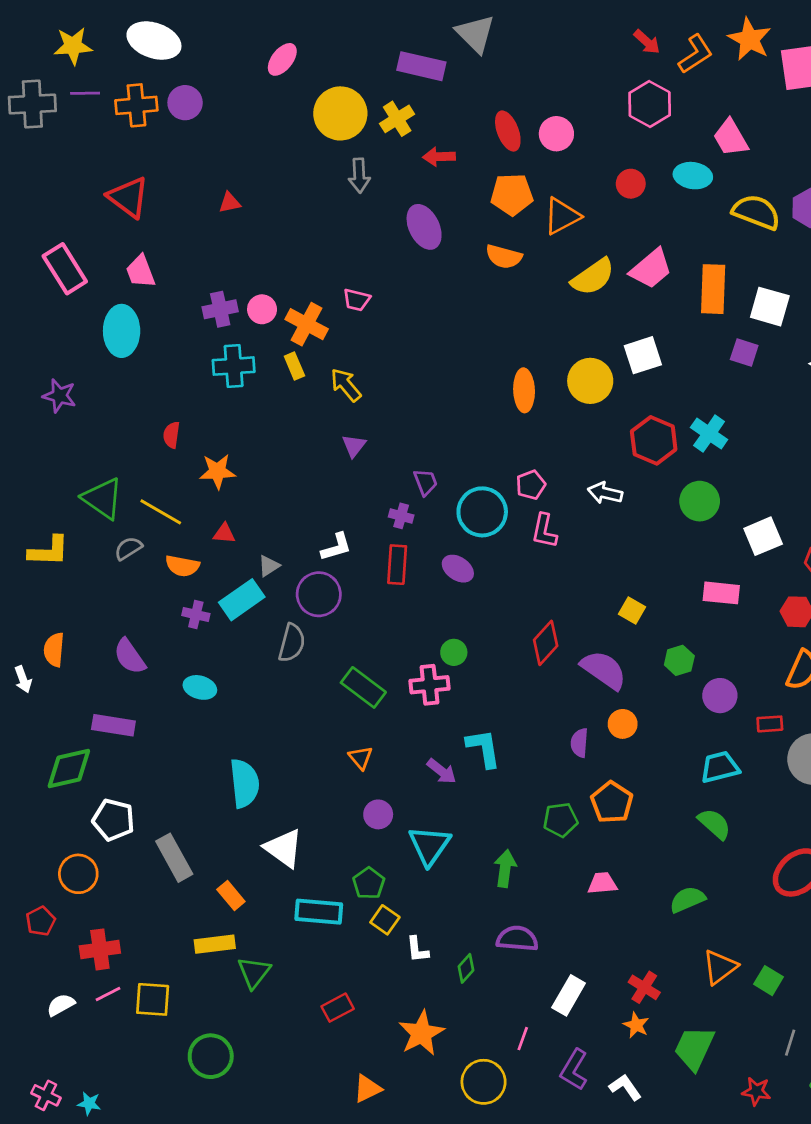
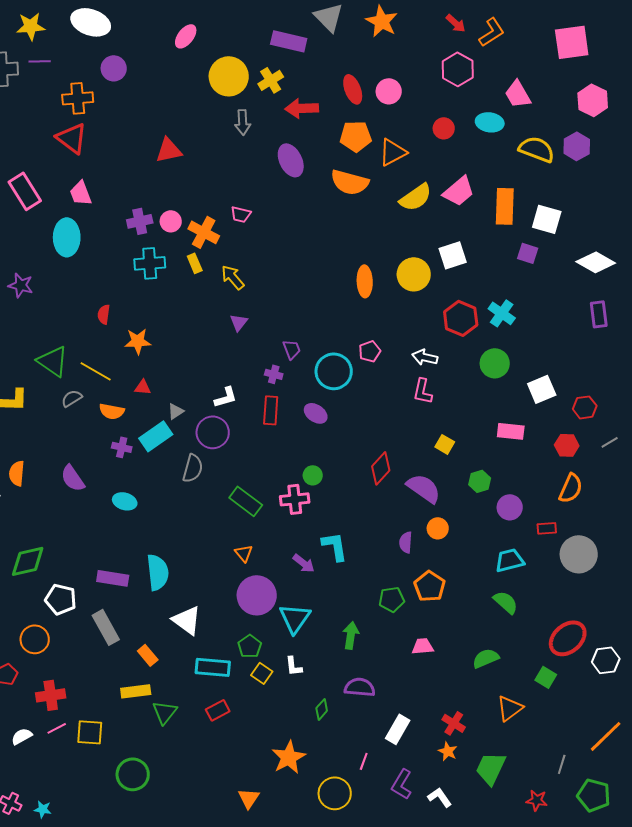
orange star: (750, 39) -> (382, 21), moved
orange cross: (136, 105) -> (78, 98), moved
red arrow: (439, 157) -> (302, 108), size x1.4
red triangle: (230, 203) -> (169, 150), moved, size x1.6
orange semicircle: (504, 257) -> (350, 182), size x1.4
pink L-shape: (544, 531) -> (423, 391), moved
purple rectangle: (113, 725) -> (113, 578), moved
purple circle: (378, 814) -> (257, 595), size x1.8
white L-shape: (417, 949) -> (294, 666), moved
green square: (768, 981) -> (546, 677), moved
red rectangle: (338, 1008) -> (218, 710), moved
orange triangle: (367, 1089) -> (249, 798), turned -30

